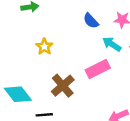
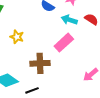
brown cross: (63, 86) -> (40, 63), turned -36

